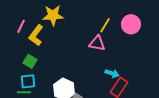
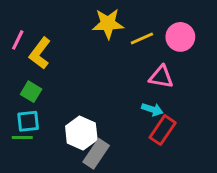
yellow star: (53, 15) -> (108, 24), moved
yellow line: (105, 25) -> (142, 38), turned 35
pink triangle: (97, 43) -> (161, 77), moved

